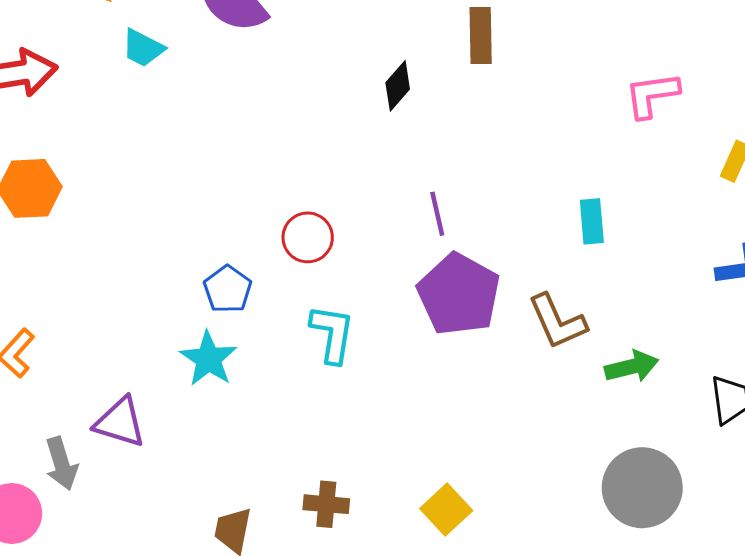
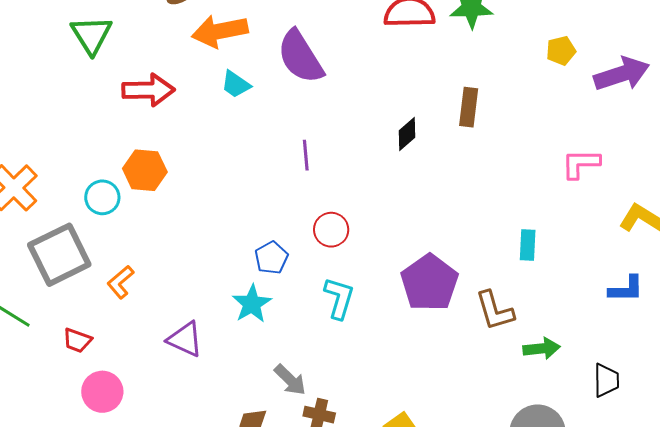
purple line: (437, 214) -> (306, 155), moved
gray arrow: (61, 464) -> (290, 380), moved, turned -36

